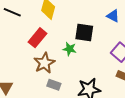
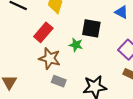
brown star: (44, 63) -> (50, 58), turned -30

